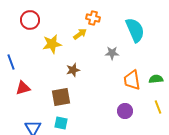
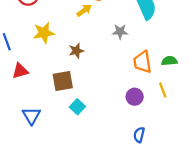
yellow star: (52, 44) -> (44, 33), moved
yellow line: (158, 107) -> (163, 90), moved
cyan square: (61, 123) -> (77, 107), moved, turned 32

